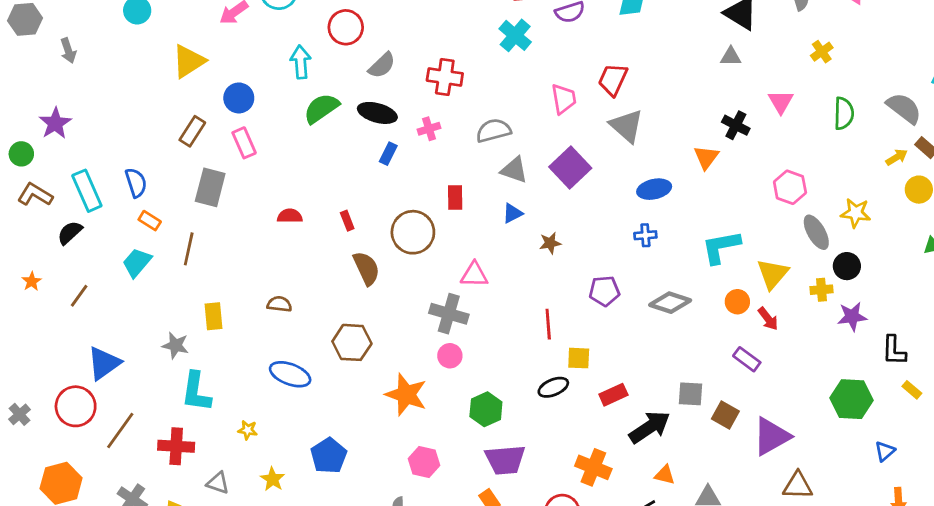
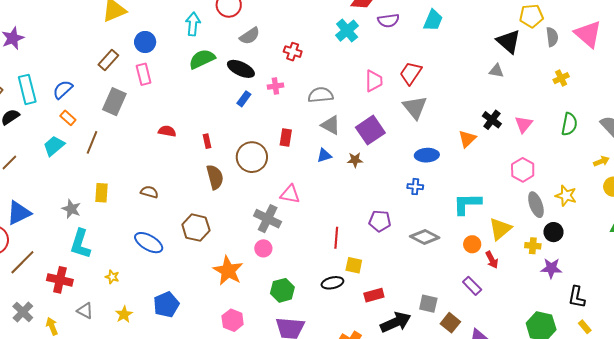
red cross: (445, 77) -> (293, 52), size x0.7
pink triangle: (781, 102) -> (524, 124), moved
blue semicircle: (136, 183) -> (63, 90), turned -125
brown star: (550, 243) -> (355, 160), moved

